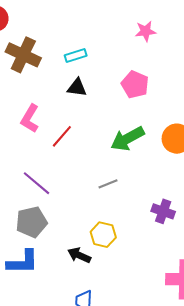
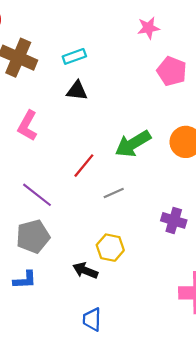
pink pentagon: (135, 85) -> (172, 71), moved
red line: (62, 136) -> (84, 166), moved
blue L-shape: (23, 262) -> (25, 280), size x0.7

